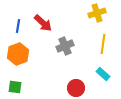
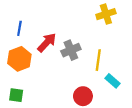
red arrow: (43, 23) -> (47, 43), moved, turned -90
yellow line: (103, 44) -> (98, 60), moved

